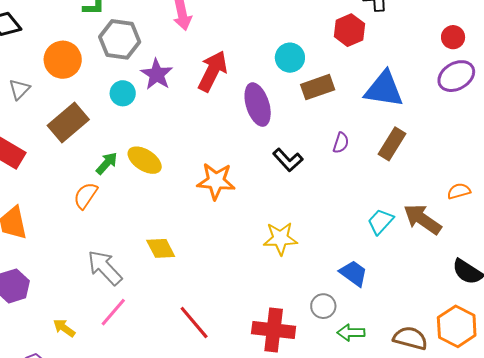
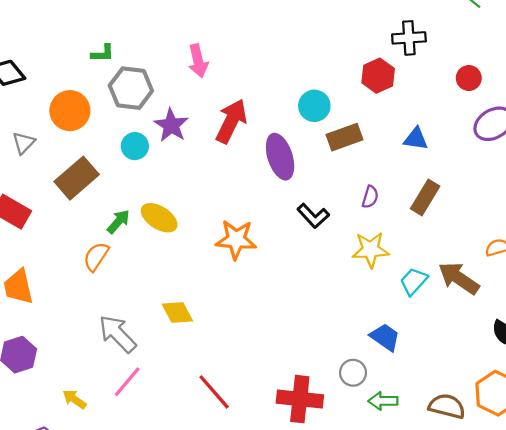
red circle: (453, 37) -> (469, 78), moved
blue triangle: (384, 89) -> (416, 139), size x0.6
yellow star: (280, 238) -> (371, 250), moved

